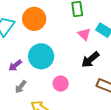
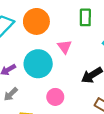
pink triangle: (84, 34) -> (65, 47), moved

